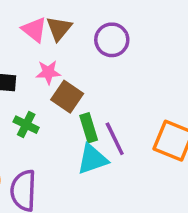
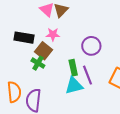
purple circle: (112, 40) -> (91, 46), moved
brown square: (67, 97) -> (43, 51), moved

